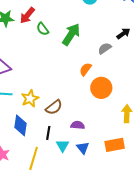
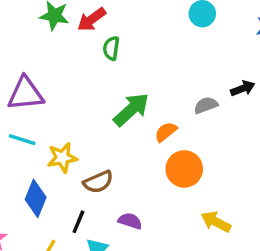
green semicircle: (43, 29) -> (111, 48), turned 32
green arrow: (71, 34) -> (131, 110), moved
yellow arrow: (127, 114) -> (216, 222), turned -78

